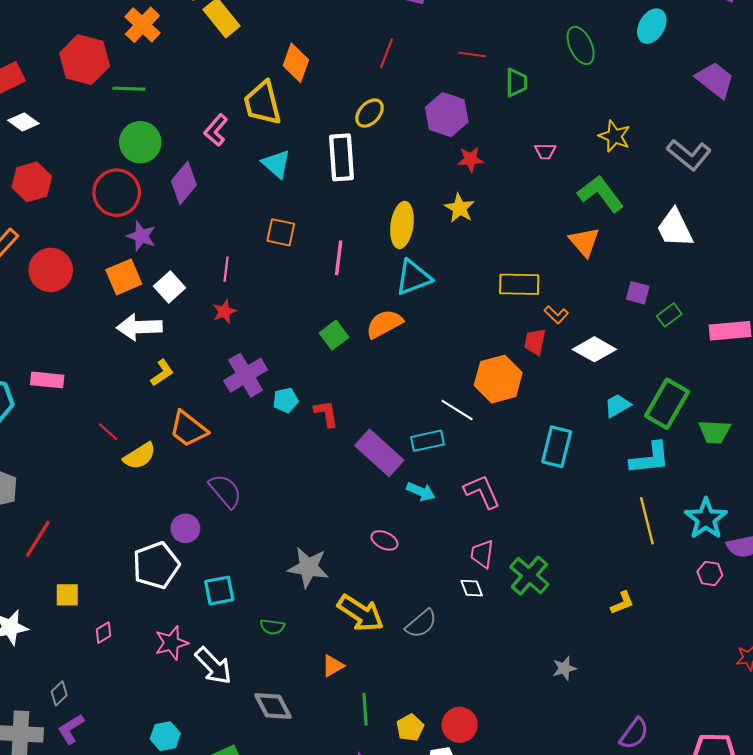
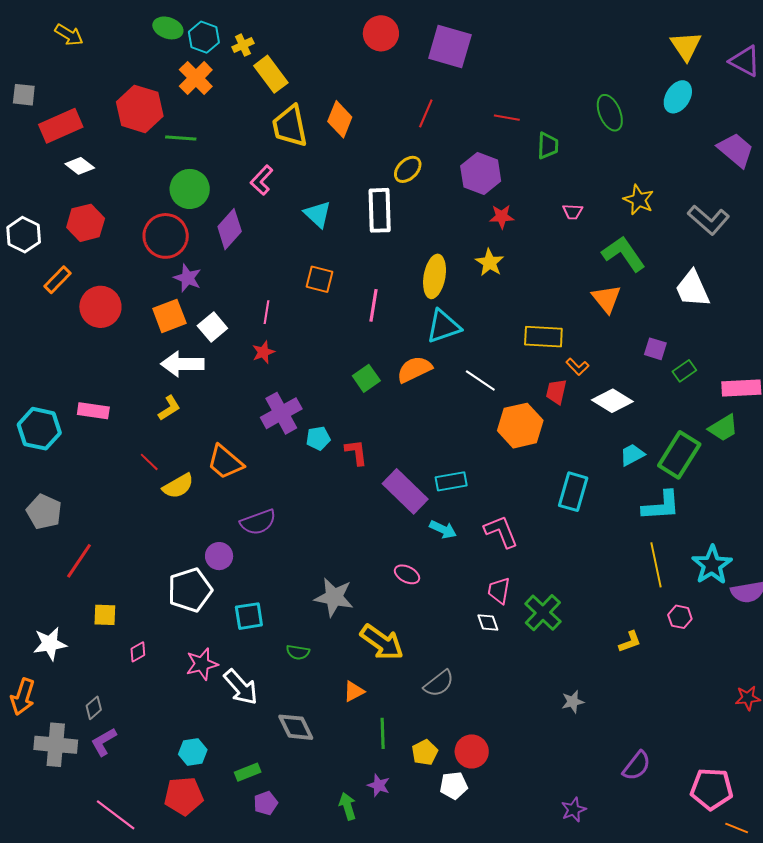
yellow trapezoid: (262, 103) -> (290, 126), moved
yellow L-shape: (162, 373) -> (169, 408), moved
white line: (457, 410) -> (480, 381), moved
green trapezoid: (715, 432) -> (723, 428), moved, turned -36
purple semicircle: (225, 491) -> (258, 522), turned 108
pink hexagon: (710, 573) -> (680, 617), moved
gray semicircle: (421, 624) -> (439, 683), moved

